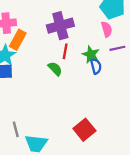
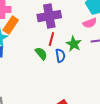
pink semicircle: (107, 29) -> (90, 23), turned 80
blue semicircle: (96, 66) -> (60, 56), moved

